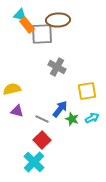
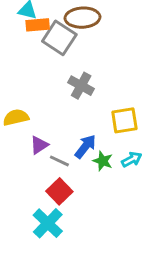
orange rectangle: (27, 25) -> (38, 25), turned -56
gray square: (42, 34) -> (59, 38), turned 35
purple triangle: (17, 111) -> (39, 145), moved, turned -48

